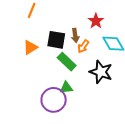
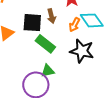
orange arrow: (83, 46) -> (74, 25), moved

